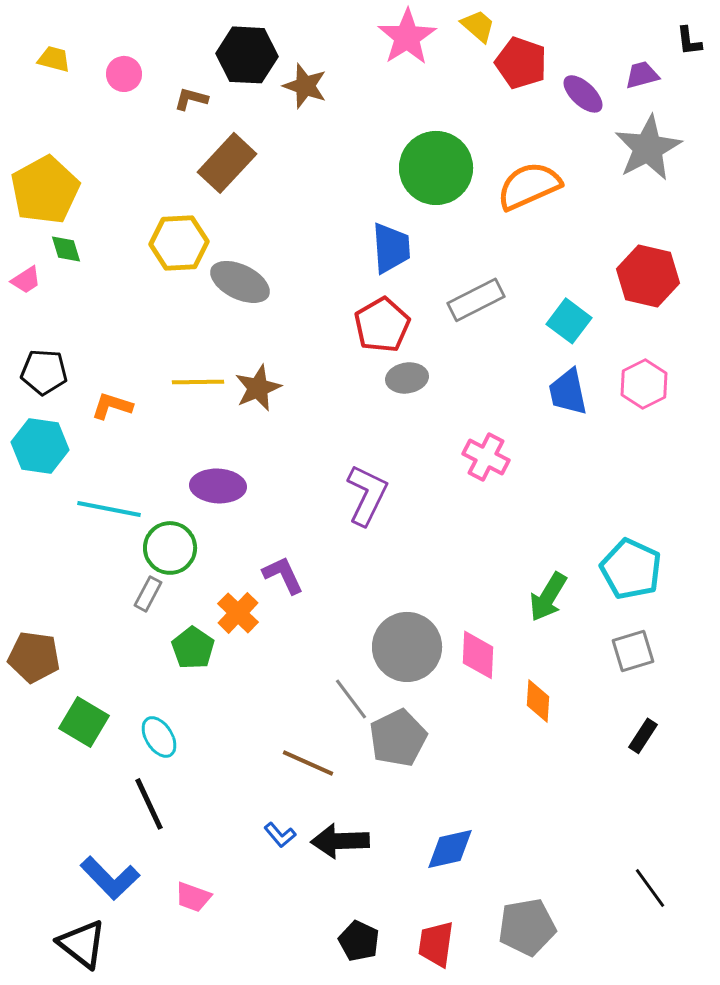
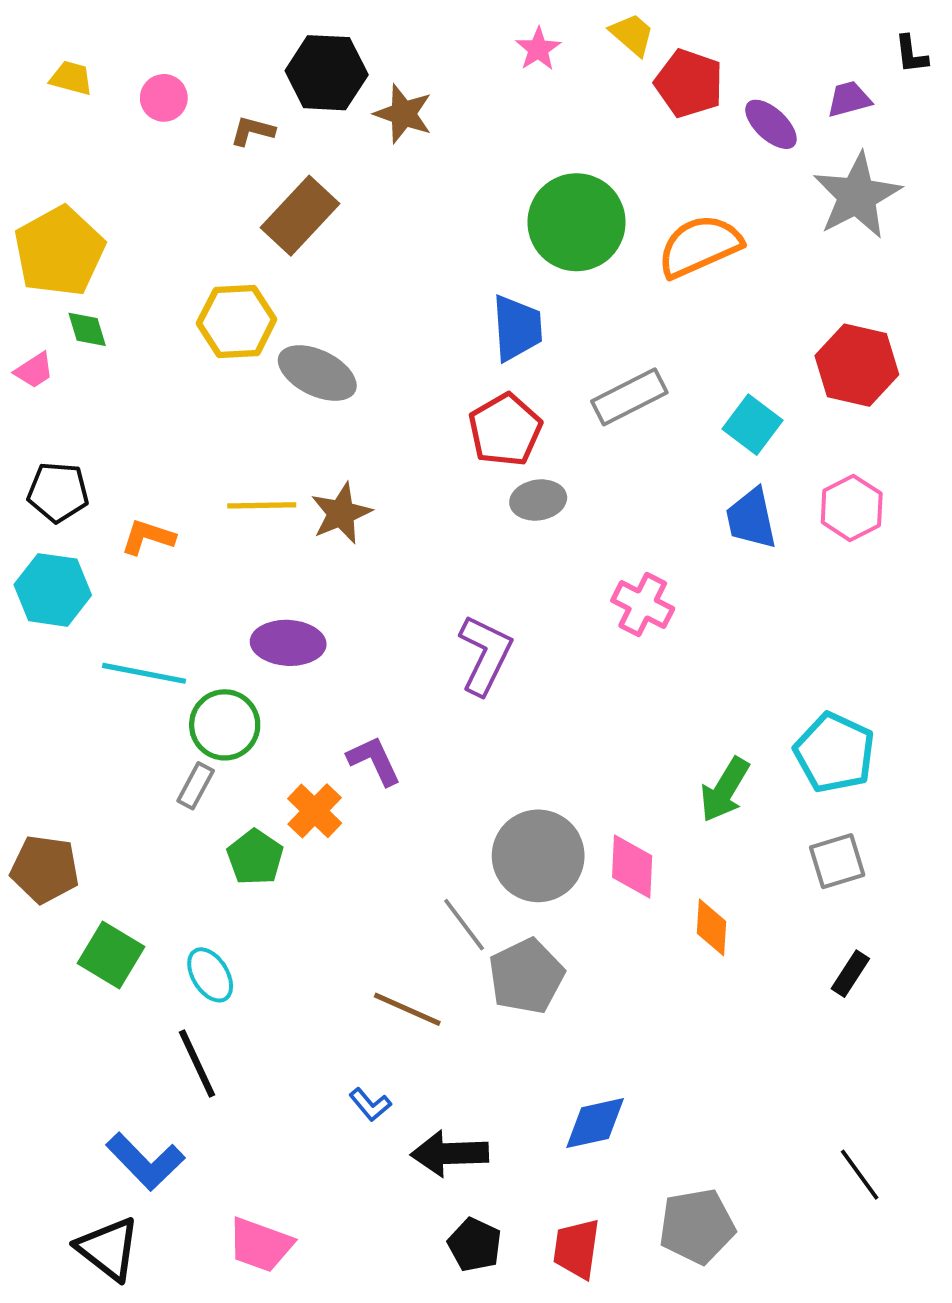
pink star: (407, 37) -> (538, 49), size x0.6
black arrow: (340, 841) -> (450, 1153), moved
pink trapezoid: (193, 897) -> (260, 1245), moved, size x1.4

